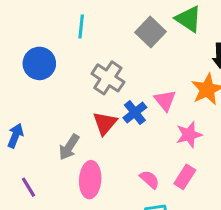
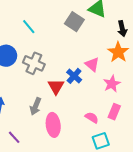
cyan line: (81, 26) -> (29, 27), turned -35
gray cross: (108, 78) -> (34, 63), moved

